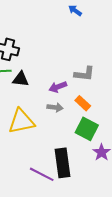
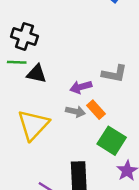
orange rectangle: (83, 103) -> (96, 110), moved
yellow triangle: (21, 121) -> (33, 125), turned -40

